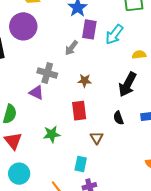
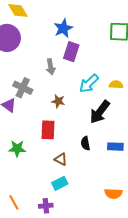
cyan arrow: (114, 34) -> (89, 83), moved
gray arrow: (71, 48) -> (51, 67), turned -56
brown triangle: (97, 138) -> (61, 159), turned -40
cyan rectangle: (81, 164) -> (60, 183), moved, turned 42

